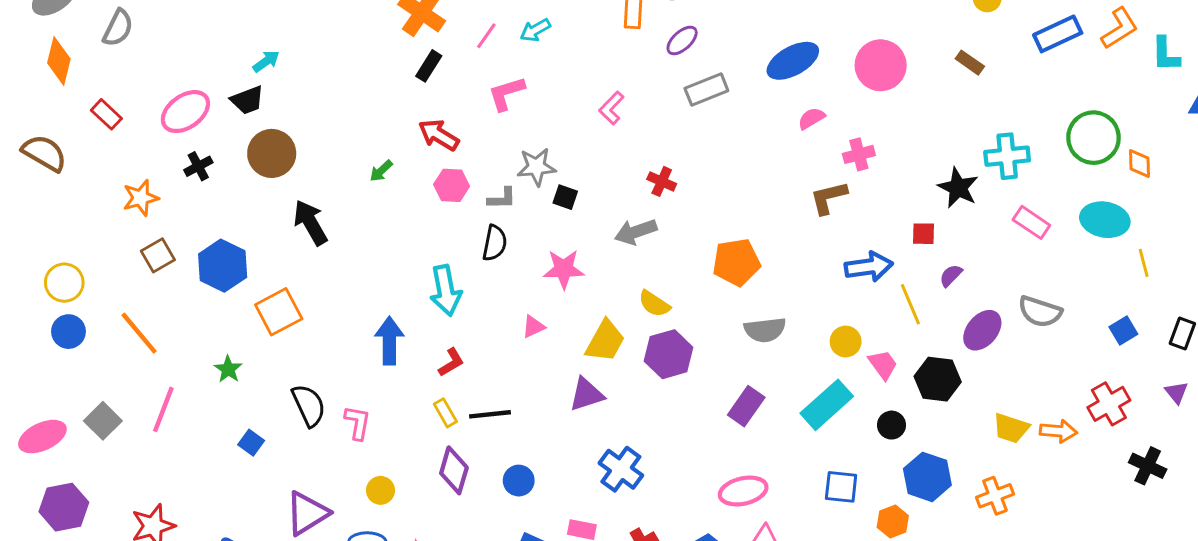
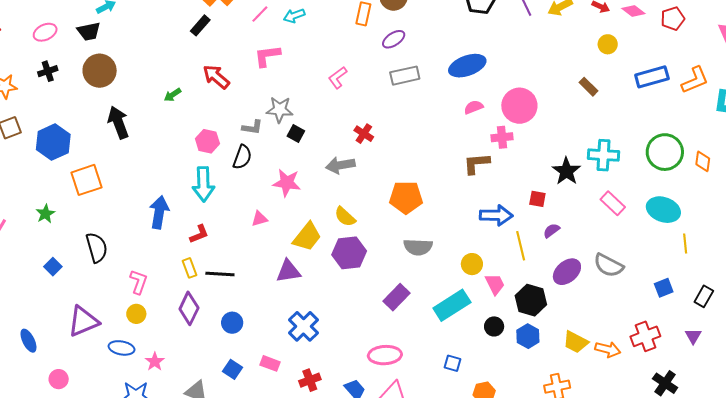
pink circle: (881, 65) -> (519, 106), moved
black rectangle: (429, 66) -> (200, 25), moved
pink ellipse: (185, 112) -> (45, 32), size x0.7
orange diamond: (1139, 164) -> (703, 161), moved
pink hexagon: (452, 185) -> (207, 141), moved
pink L-shape: (358, 423) -> (139, 282), moved
blue hexagon: (927, 477) -> (528, 336), moved, size x0.7
blue square: (841, 487) -> (452, 363), size x0.7

